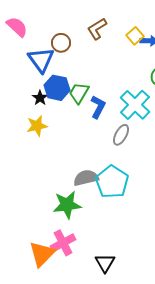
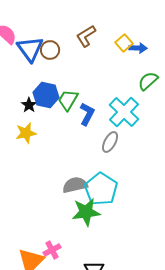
blue triangle: (41, 60) -> (30, 49), moved
green star: (67, 205) -> (86, 212), moved
pink cross: (63, 243) -> (52, 250), size x0.7

